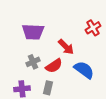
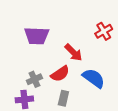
gray cross: (33, 62) -> (34, 79), moved
gray rectangle: (48, 88) -> (63, 98), moved

